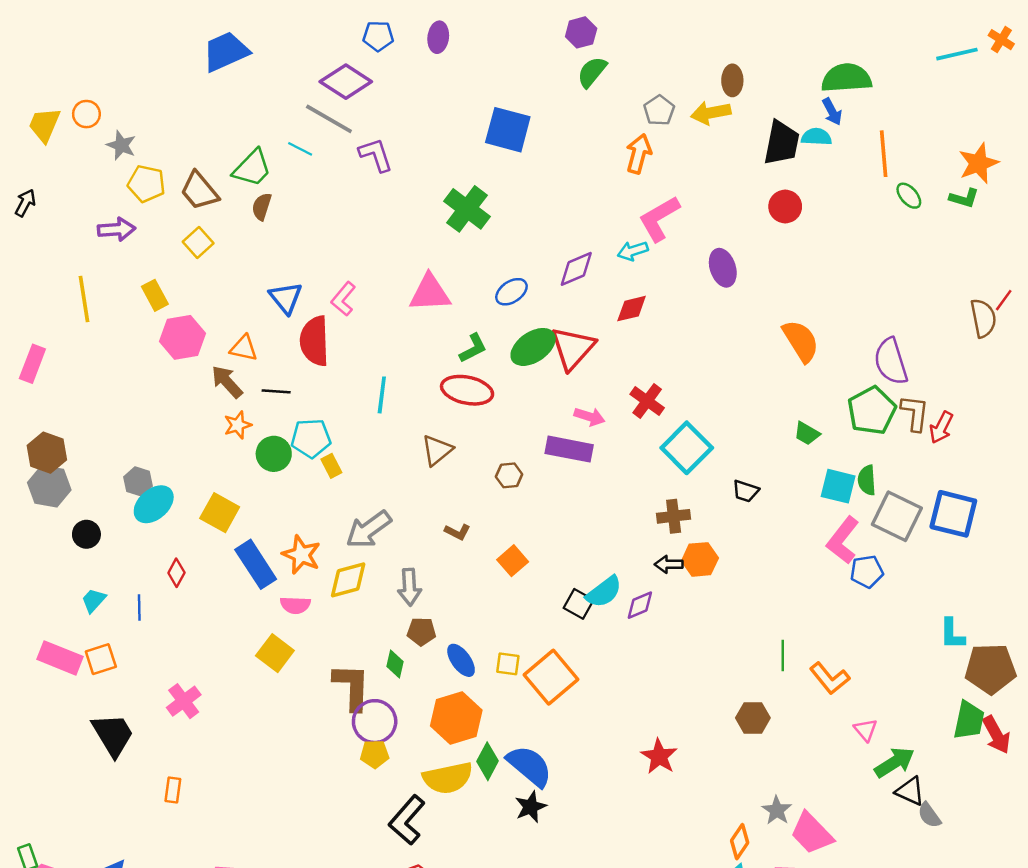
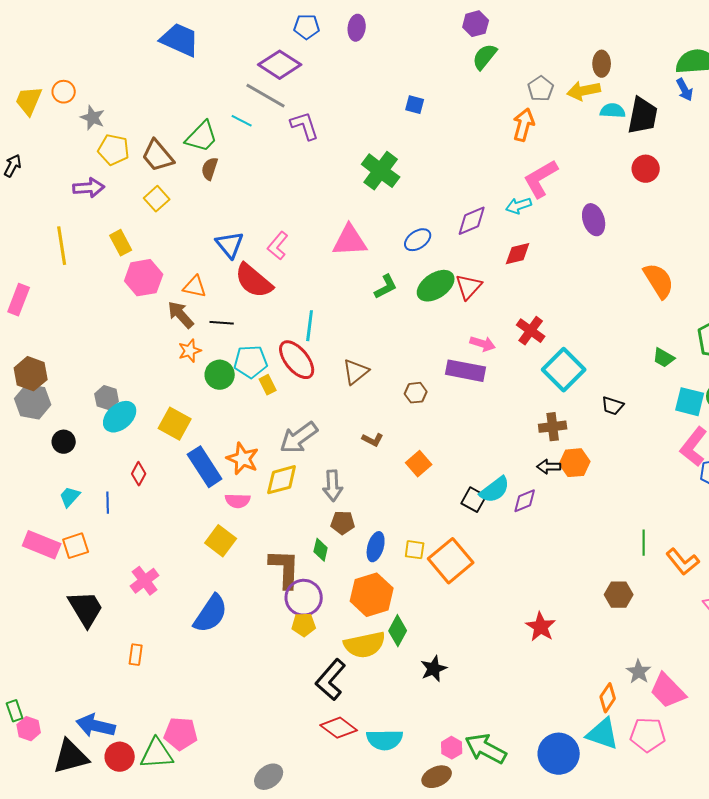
blue trapezoid: (226, 52) -> (180, 40), turned 48
blue square: (508, 130) -> (415, 105), size x0.5
cyan semicircle: (816, 137) -> (613, 111), moved
red semicircle: (315, 341) -> (254, 281), turned -48
red triangle: (573, 348) -> (469, 287), size x0.7
red ellipse: (467, 390) -> (297, 360), moved, turned 39
blue ellipse: (461, 660) -> (376, 547), turned 52
blue semicircle: (529, 766) -> (211, 614), moved, turned 84

